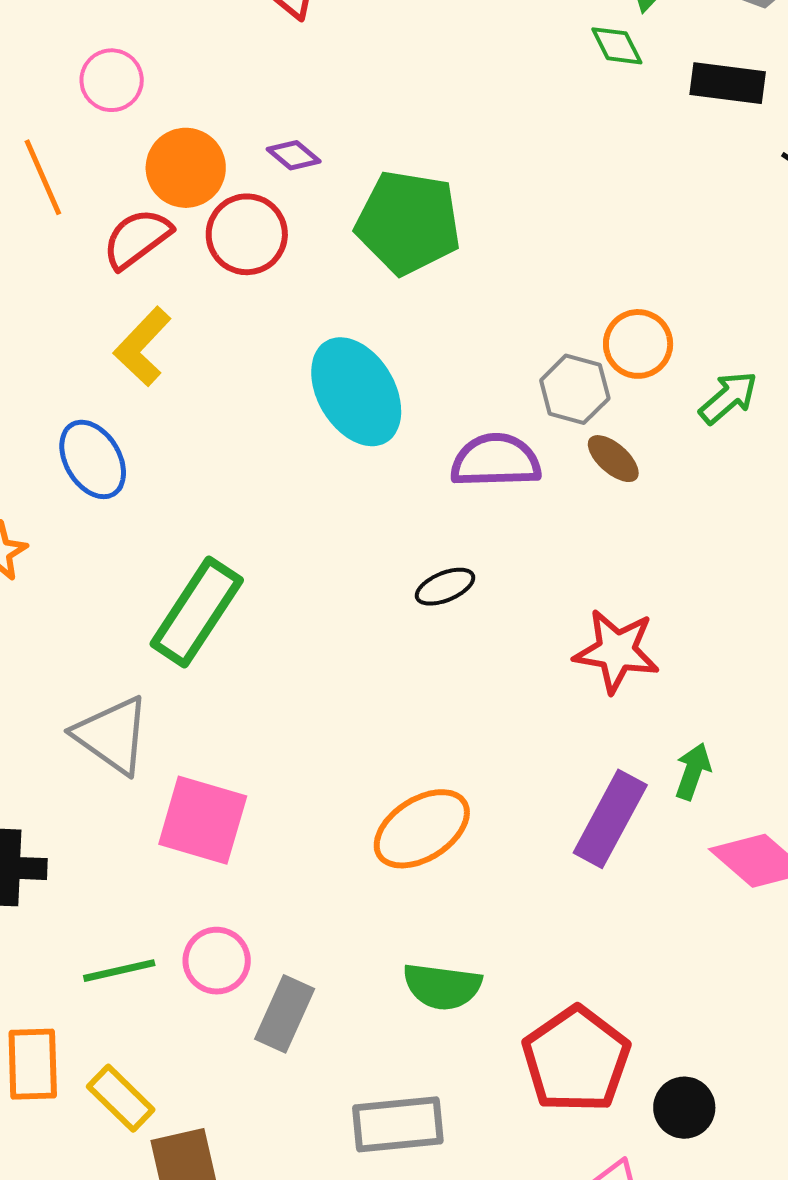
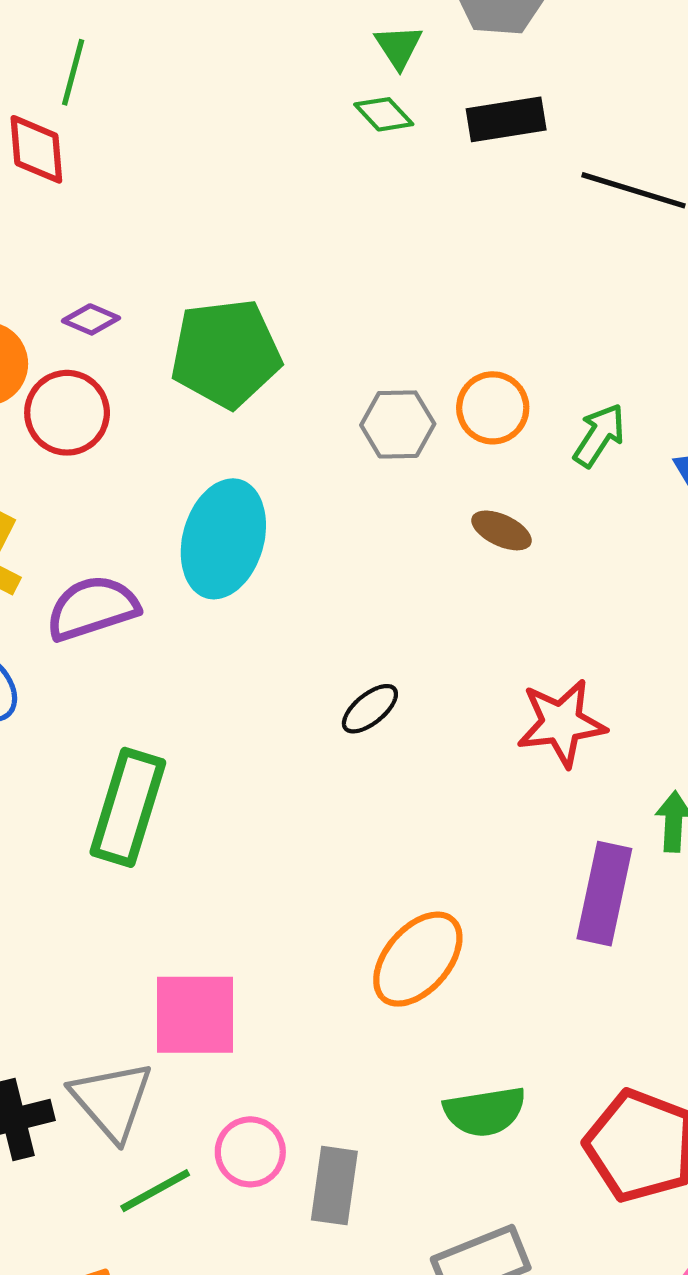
gray hexagon: (575, 389) -> (398, 424), moved
cyan ellipse: (356, 392) -> (223, 539), turned 63
purple semicircle: (496, 461) -> (92, 608), moved
gray triangle: (112, 735) -> (112, 1100), moved, turned 30

